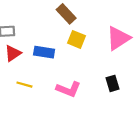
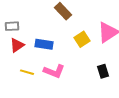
yellow square: (77, 39) -> (82, 39), moved, turned 35
pink L-shape: (68, 89) -> (54, 71), moved

